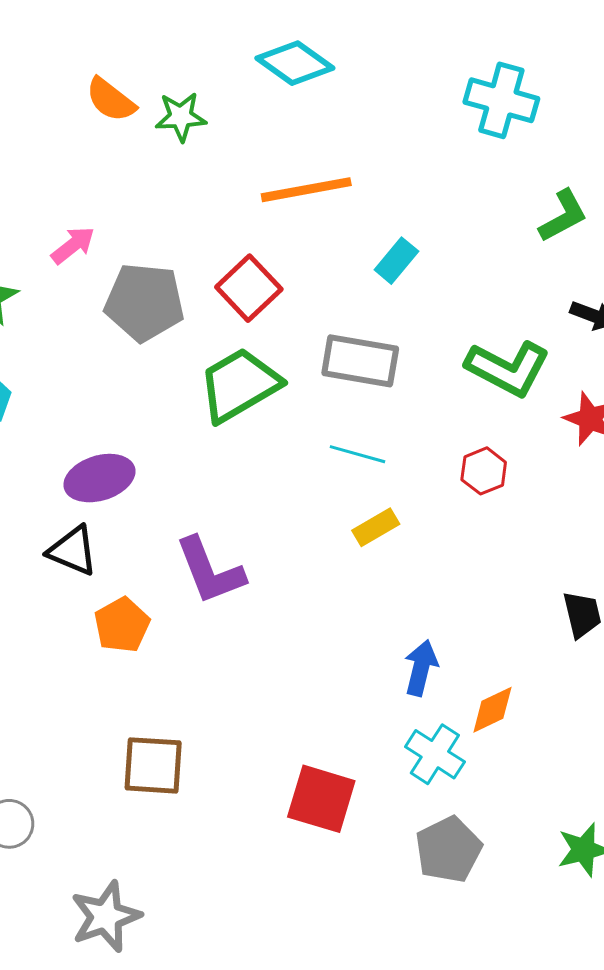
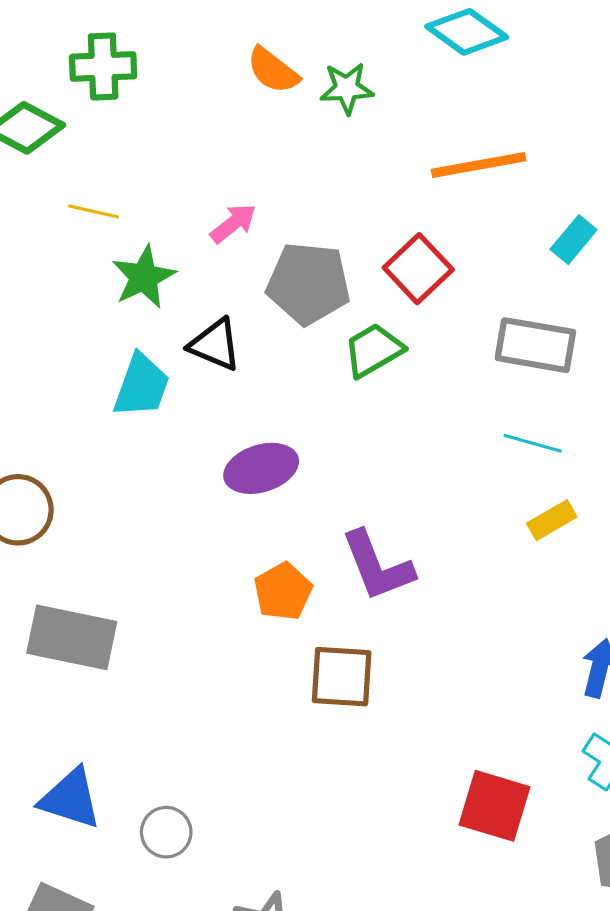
green trapezoid: (239, 385) -> (373, 350), moved, size x0.7
black triangle: (73, 551) -> (215, 345), moved
orange pentagon: (122, 625) -> (283, 591), moved
brown square: (153, 765) -> (342, 677), moved

